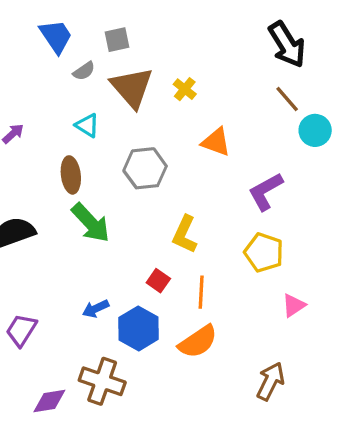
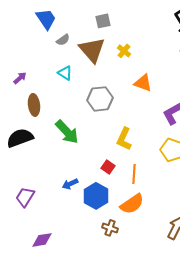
gray square: (117, 40) -> (103, 21), moved
brown ellipse: (71, 175) -> (34, 105), moved
brown cross: (102, 381) -> (110, 228), moved, size x0.6

